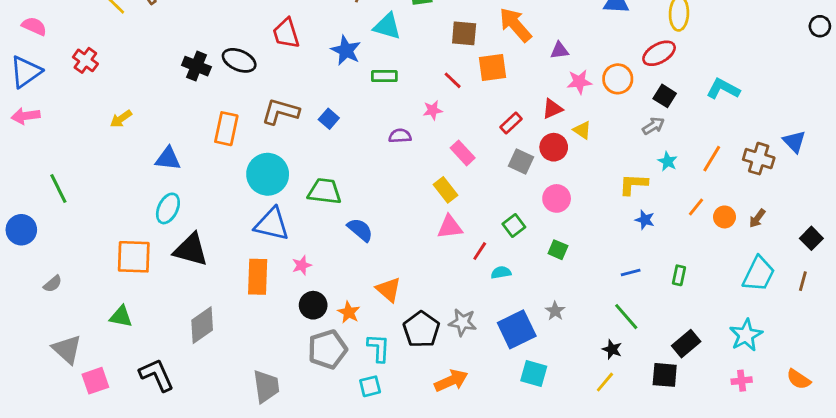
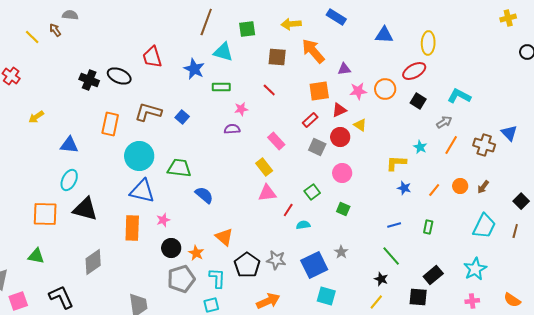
orange square: (493, 67) -> (319, 91), moved
pink star: (433, 110) -> (241, 109), moved
gray arrow: (653, 126) -> (444, 122), moved
orange line: (696, 207) -> (434, 190), moved

